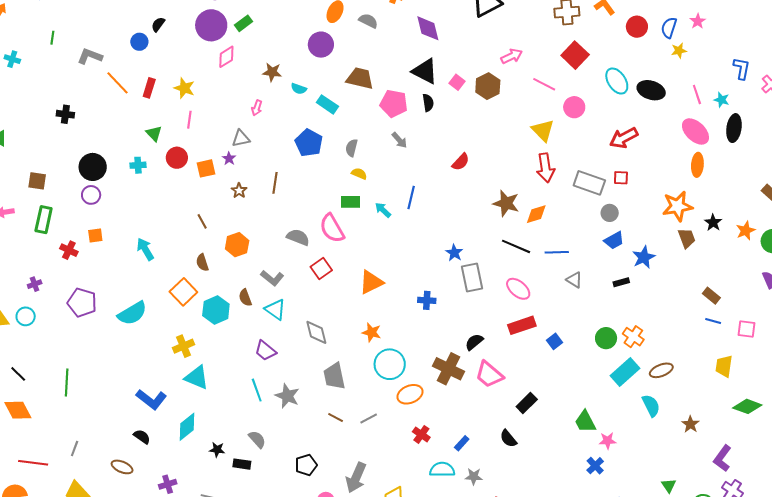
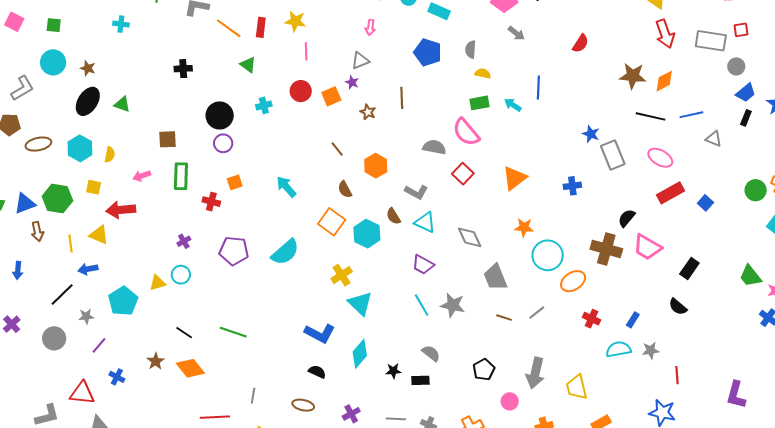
green triangle: (154, 133) -> (248, 65), moved
black rectangle: (621, 282) -> (746, 118), moved, turned -42
cyan triangle: (197, 377) -> (360, 304), turned 32
green line: (67, 382) -> (233, 332), turned -64

